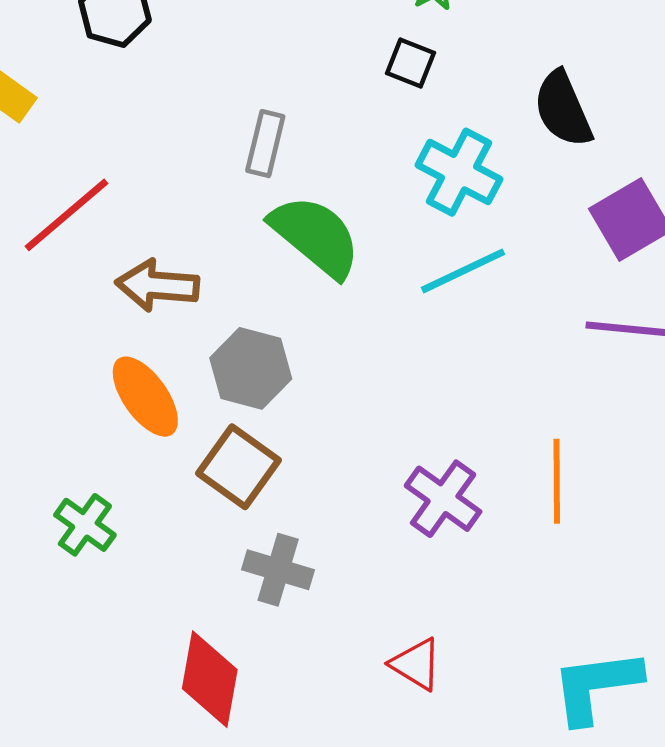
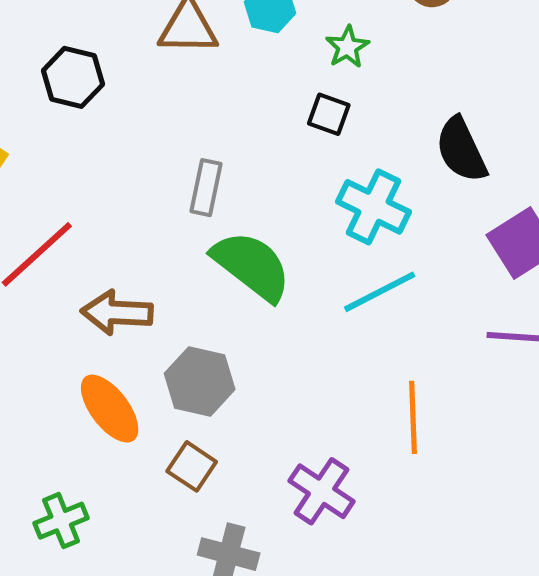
brown square: (238, 467) -> (192, 466), size x0.7
orange line: (557, 481) -> (413, 417), moved
purple cross: (443, 499) -> (322, 491), moved
green cross: (85, 525) -> (61, 521), turned 34

